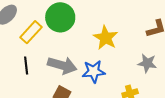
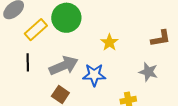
yellow star: (106, 38) -> (109, 42), size x0.7
gray arrow: (62, 65) -> (64, 66), turned -44

